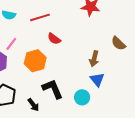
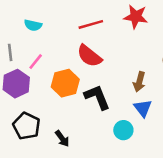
red line: (40, 17) -> (91, 24), moved
red semicircle: (54, 39) -> (89, 56), size x1.5
black L-shape: (53, 89) -> (97, 97), moved

